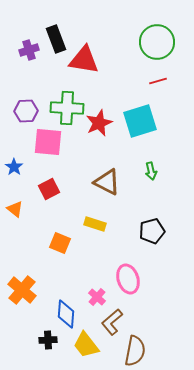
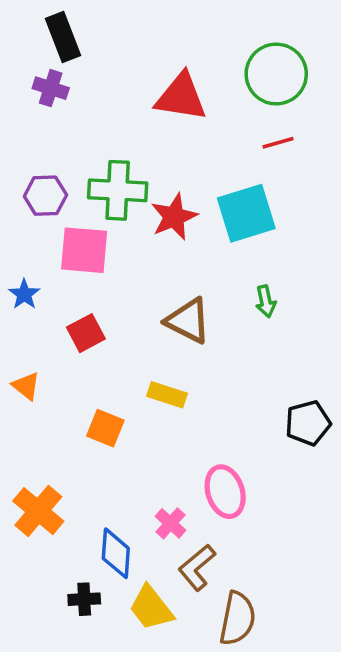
black rectangle: (56, 39) -> (63, 37), moved
purple cross: (29, 50) -> (51, 88), turned 36
red triangle: (84, 60) -> (181, 97), moved
orange triangle: (15, 209) -> (26, 386), moved
black pentagon: (152, 231) -> (308, 423), moved

